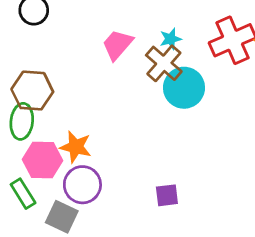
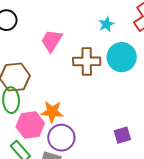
pink trapezoid: (117, 45) -> (52, 41), moved
brown cross: (164, 63) -> (87, 61), moved, turned -32

